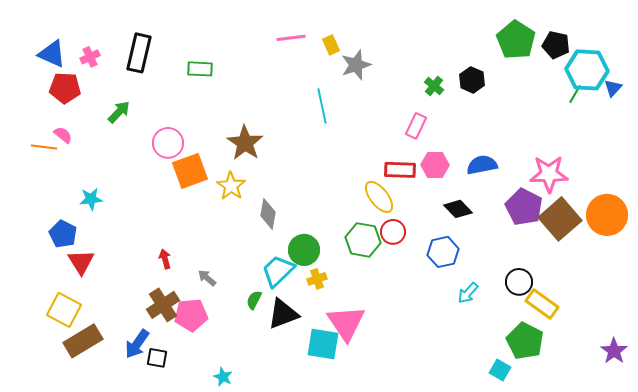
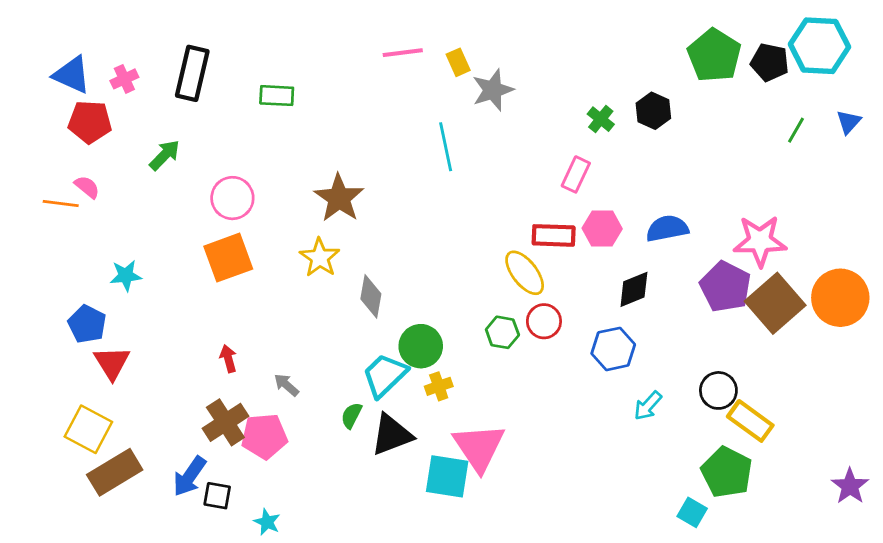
cyan hexagon: (587, 70) -> (820, 46), moved
orange square: (190, 171) -> (228, 258), moved
black diamond: (458, 209) -> (634, 289), turned -68
green hexagon: (363, 240) -> (502, 332), size x0.7
cyan star: (223, 377) -> (267, 522), moved

